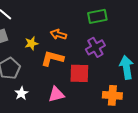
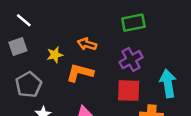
red square: (79, 73) -> (129, 91), moved

